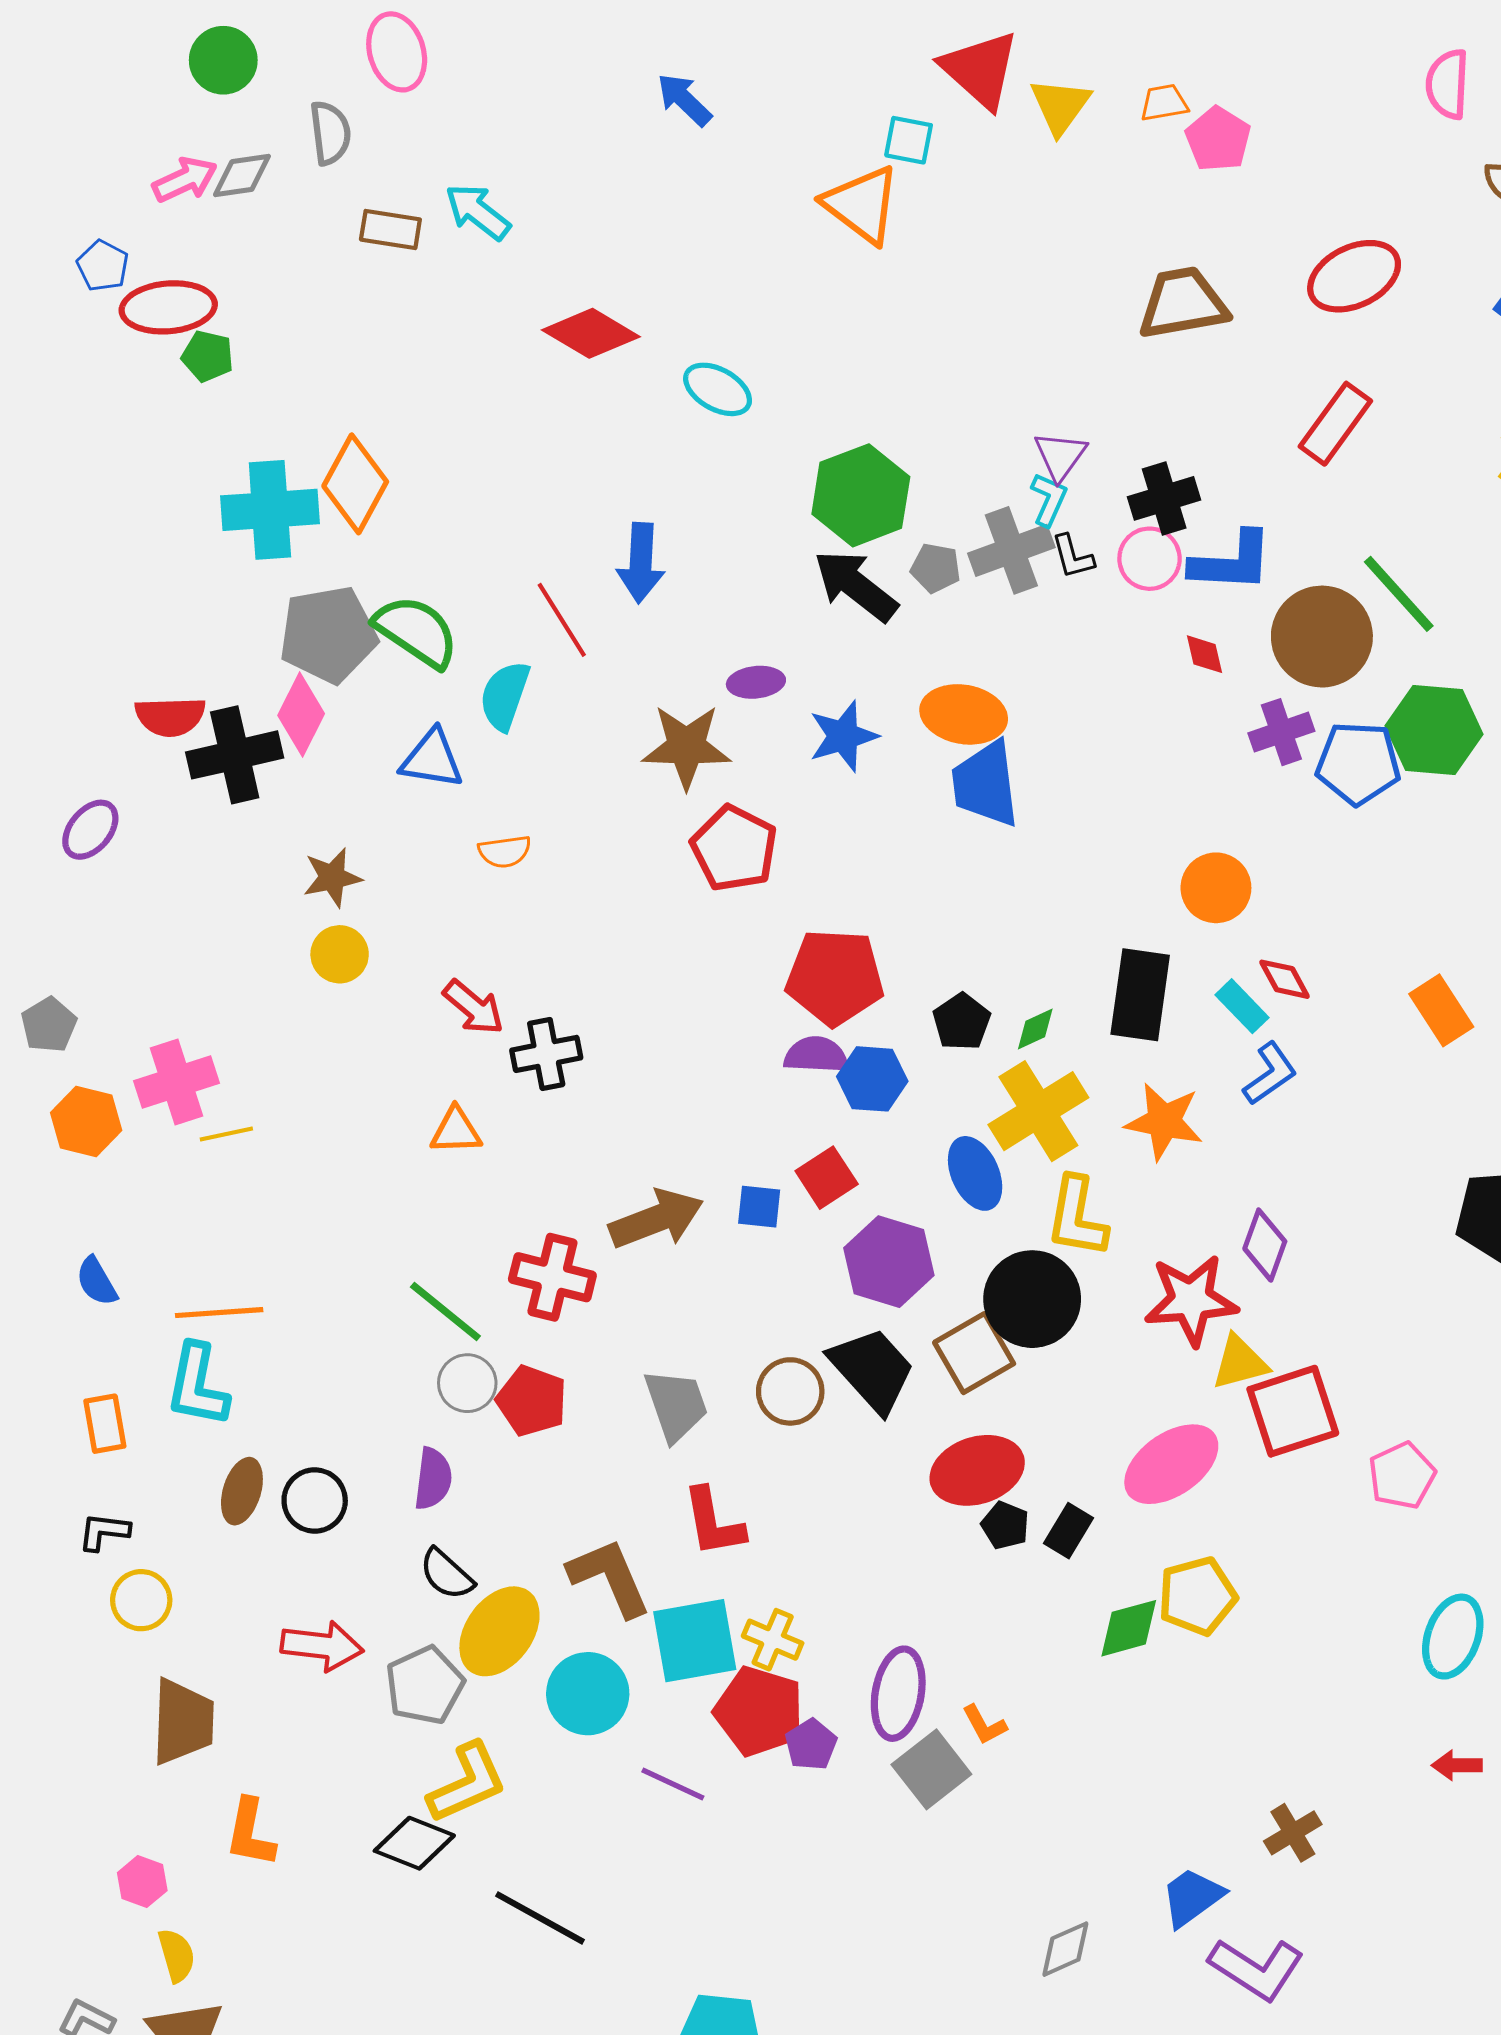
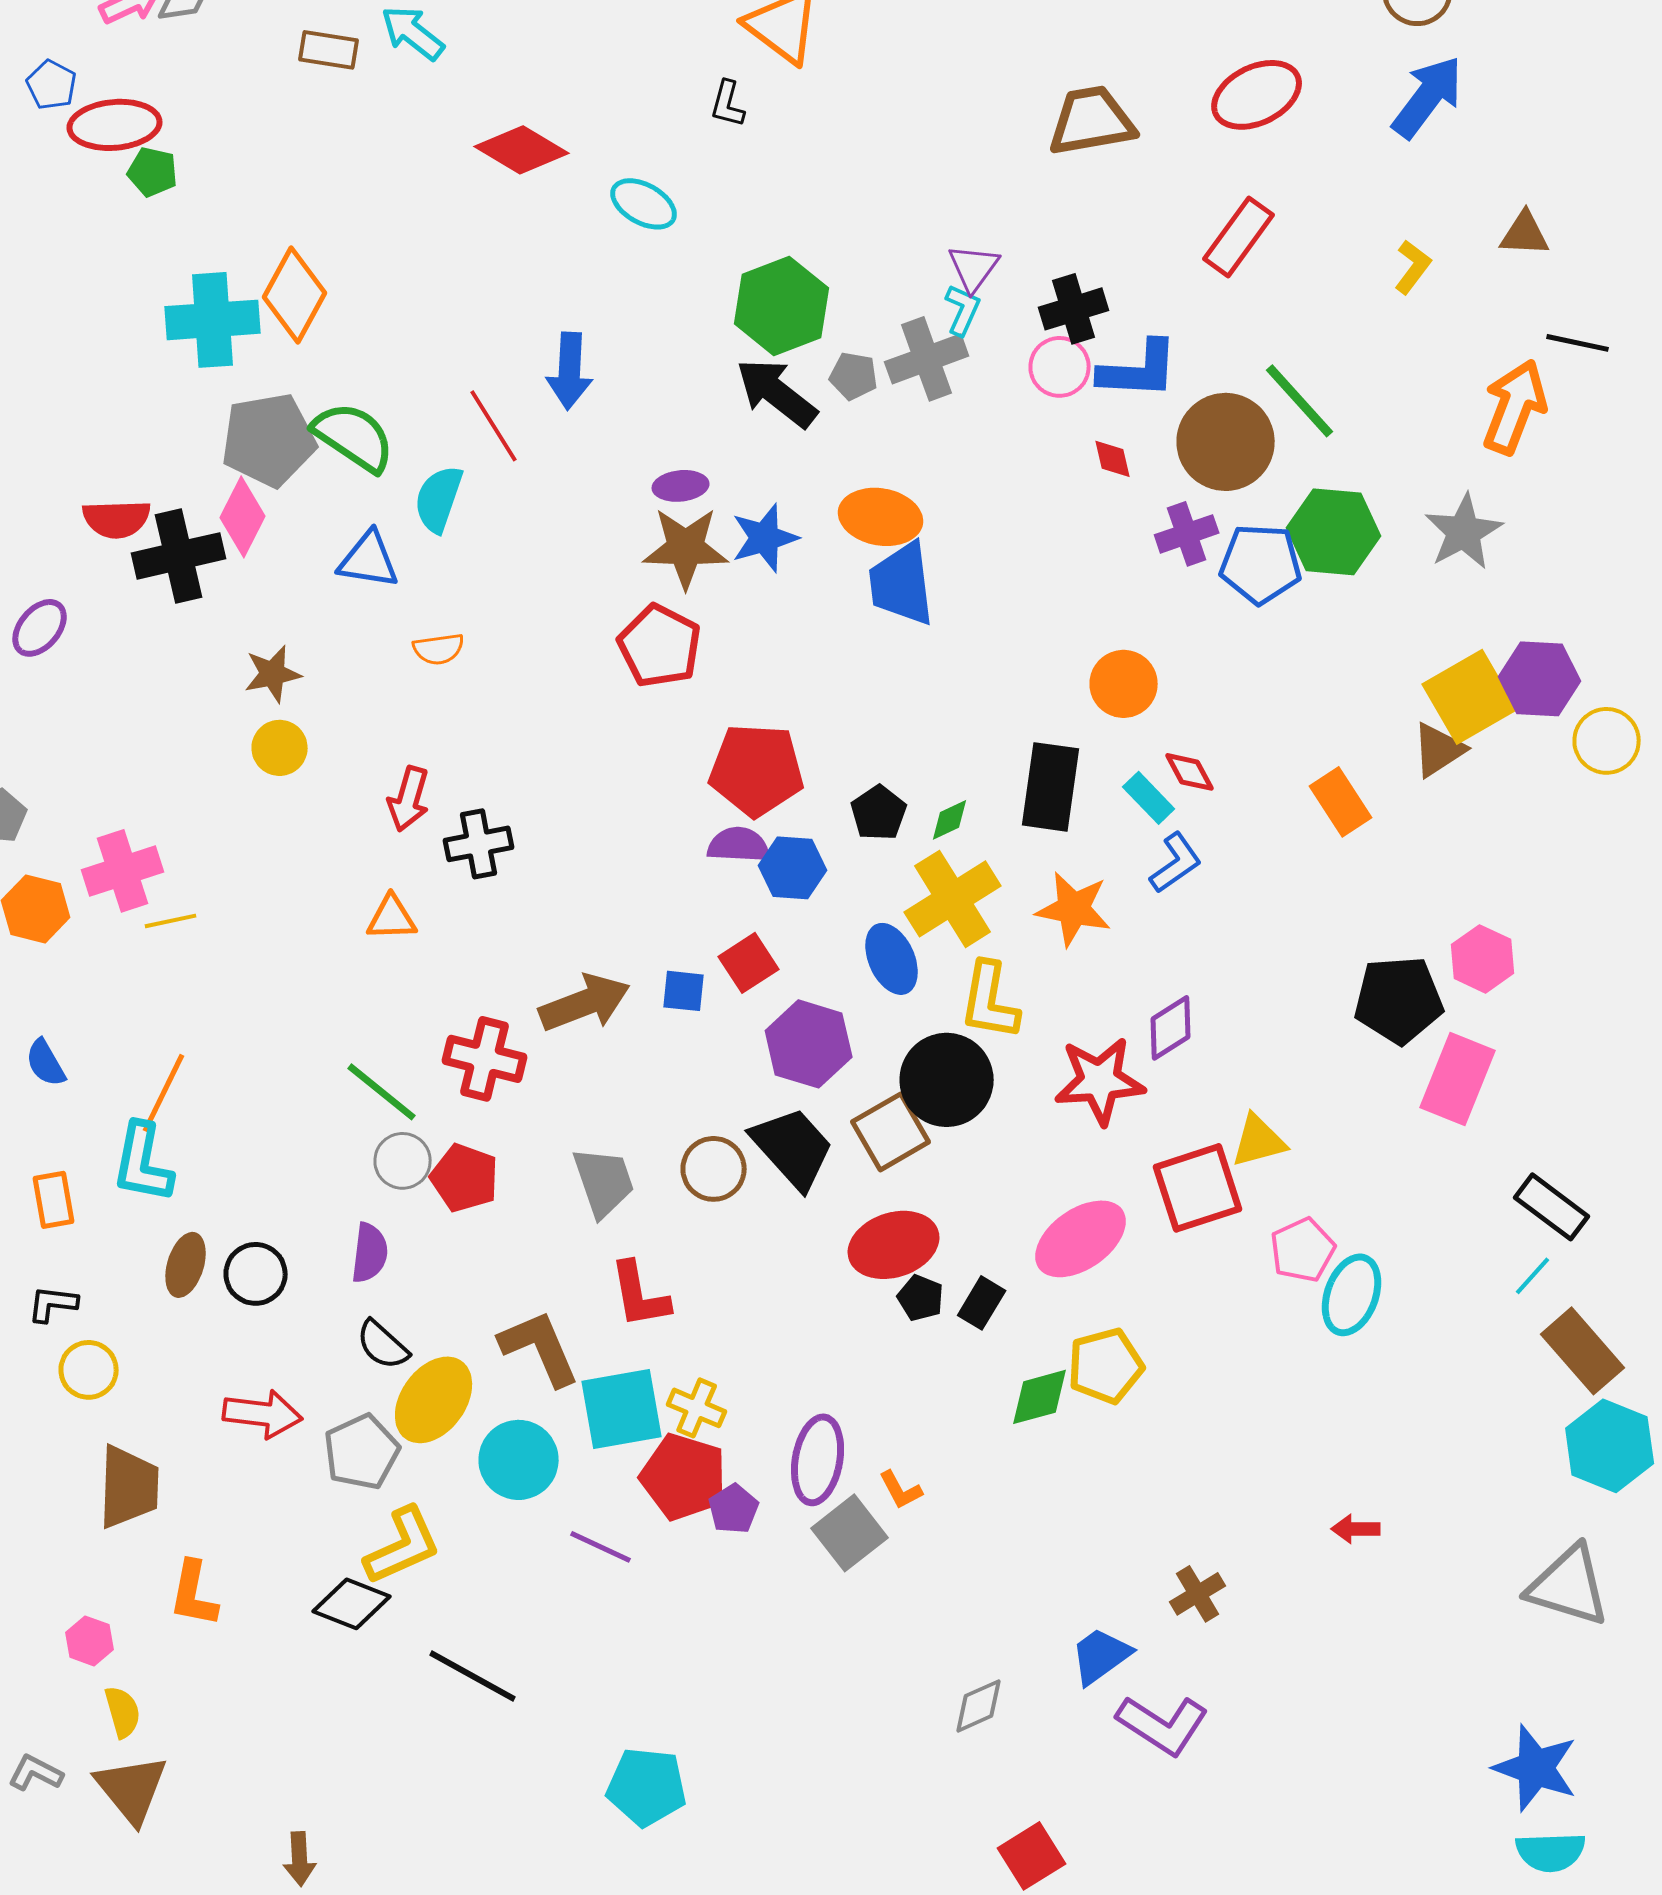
black L-shape: (1073, 557) -> (728, 104), moved, turned 30
brown star: (686, 747) -> (686, 548), moved
red arrow: (474, 1007) -> (409, 799), turned 66
purple diamond: (1265, 1245) -> (1171, 1028), turned 38
orange line: (219, 1313) -> (164, 1093), turned -60
yellow triangle: (1240, 1362) -> (1259, 1141), moved
cyan ellipse: (1453, 1637) -> (1352, 1295), moved

